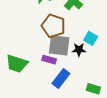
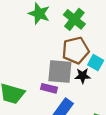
brown pentagon: (53, 26) -> (76, 50), moved, turned -30

